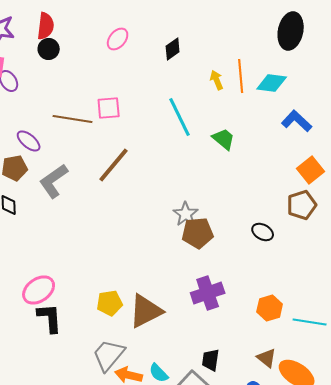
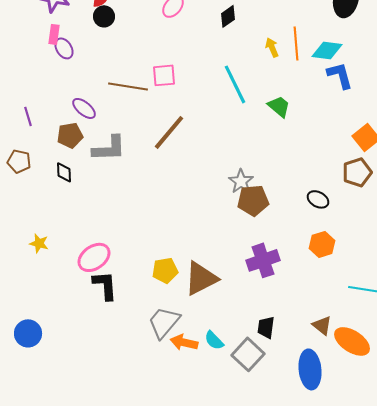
blue L-shape: (297, 121) -> (340, 75), moved, turned 32
gray L-shape: (54, 181) -> (109, 148), turned -147
orange hexagon: (270, 308) -> (322, 244), moved

